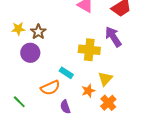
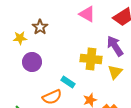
brown star: (38, 32) -> (40, 27), moved
yellow triangle: (105, 79) -> (115, 72), moved

